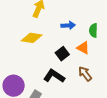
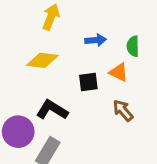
black square: (62, 54) -> (88, 82), turned 32
black L-shape: (54, 76) -> (52, 110), moved

